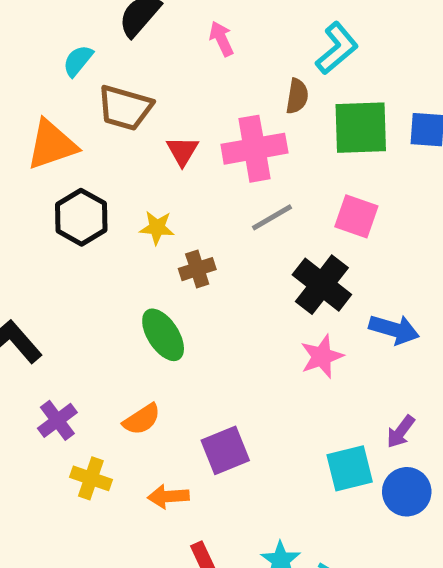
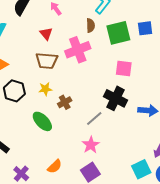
brown trapezoid: (125, 108) -> (47, 61), moved
red triangle: (182, 151) -> (46, 34), moved
gray line: (272, 217) -> (94, 119), moved
green ellipse: (163, 335) -> (42, 121), moved
pink star: (322, 356) -> (91, 145), moved

